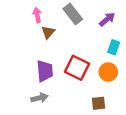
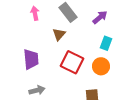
brown triangle: (48, 32) -> (59, 34), moved
purple trapezoid: (45, 71) -> (31, 59), moved

